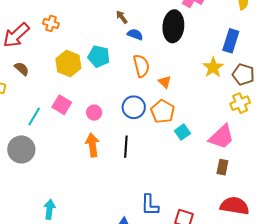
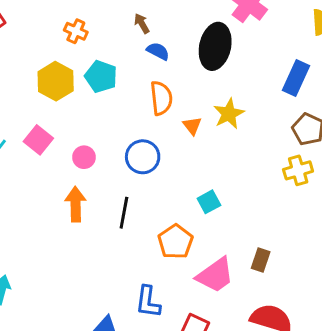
orange cross: (51, 23) -> (76, 31), moved
yellow star: (213, 67) -> (229, 114), moved
orange pentagon: (163, 111) -> (175, 242), moved
pink trapezoid: (221, 137) -> (215, 275), moved

